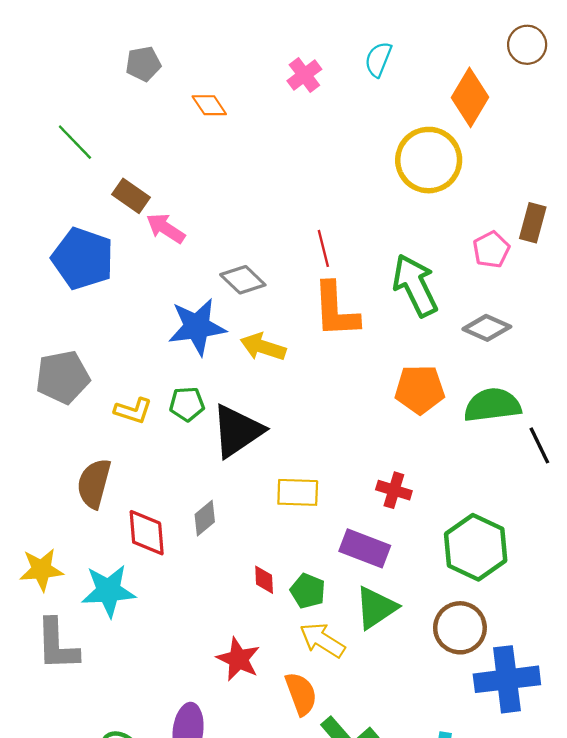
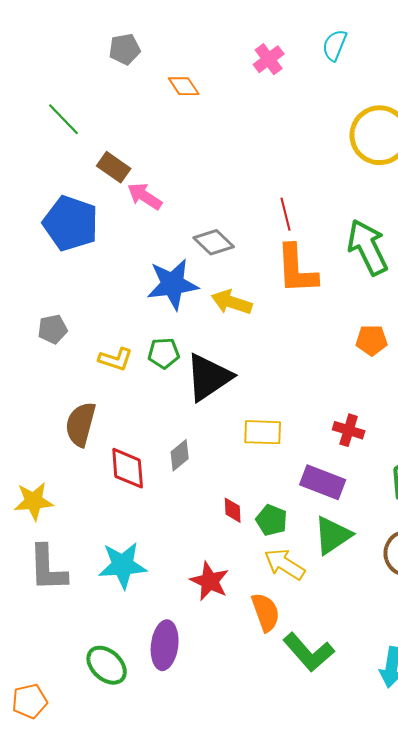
gray pentagon: (63, 377) -> (53, 329), size x0.6
orange pentagon: (420, 389) -> (372, 340), size x0.7
cyan star: (109, 591) -> (123, 565), moved

